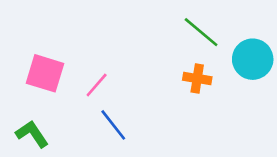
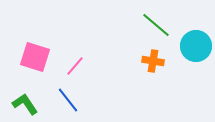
blue line: (113, 125) -> (68, 100), moved

